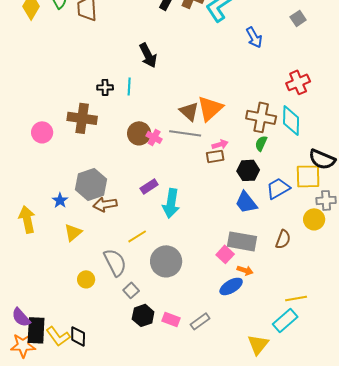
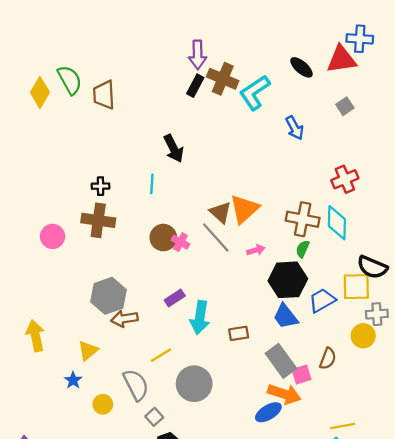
black cross: (105, 87) -> (100, 186), moved
gray line: (185, 133) -> (216, 238), turned 40
brown rectangle: (215, 156) -> (239, 333), moved
black hexagon: (248, 170) -> (288, 280), size x1.5
blue star: (60, 200) -> (73, 380), moved
gray rectangle: (242, 241) -> (281, 361), turned 44
pink square: (225, 254) -> (301, 375), moved, turned 30
orange arrow: (245, 270) -> (284, 394), size x1.8

